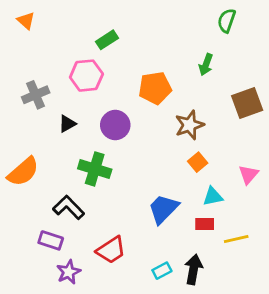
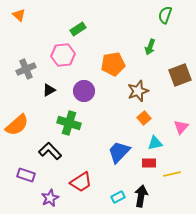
purple rectangle: (51, 240) -> (26, 175), moved

